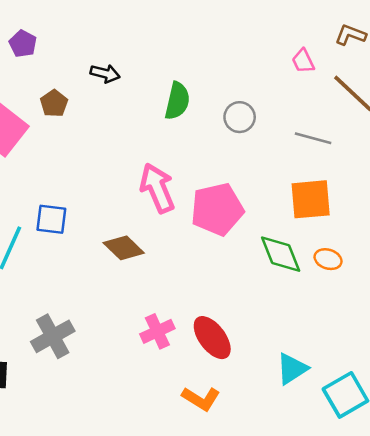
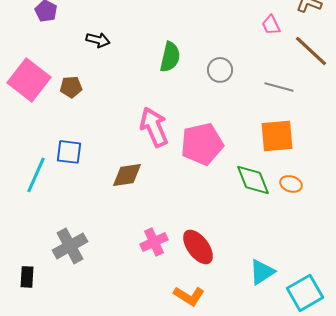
black arrow: (105, 73) -> (98, 40), moved
brown pentagon: (54, 103) -> (71, 87), moved, turned 30
brown diamond: (124, 248) -> (127, 175), turned -52

